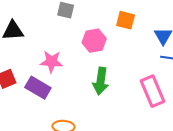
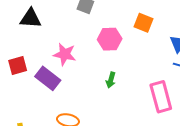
green arrow: (101, 81) -> (111, 80), size x0.6

